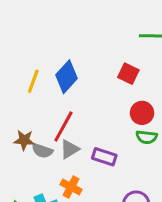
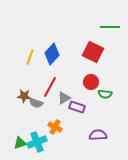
red square: (128, 74) -> (93, 52), size x1.5
red circle: (142, 113) -> (91, 82), moved
gray triangle: (69, 149) -> (64, 98), moved

